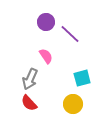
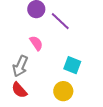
cyan square: (82, 78) -> (72, 65), turned 36

